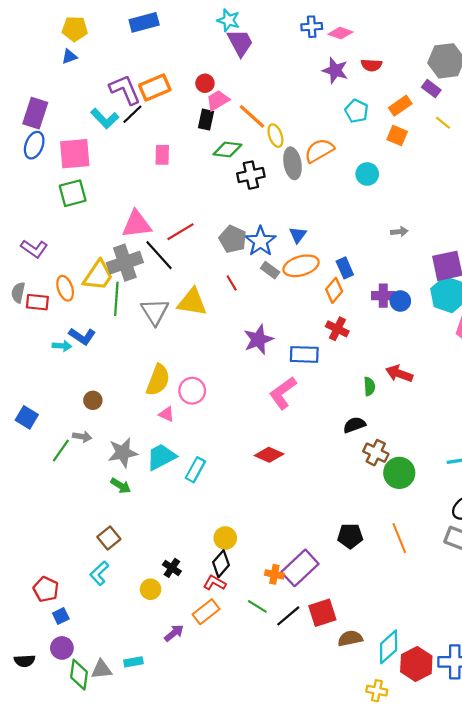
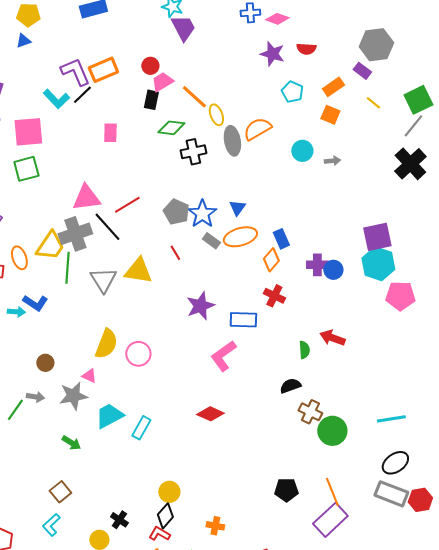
gray arrow: (399, 232) -> (332, 161), moved
pink triangle: (167, 414) -> (89, 376), moved
gray star: (123, 453) -> (73, 396), moved
purple rectangle: (300, 568) -> (330, 520), moved

